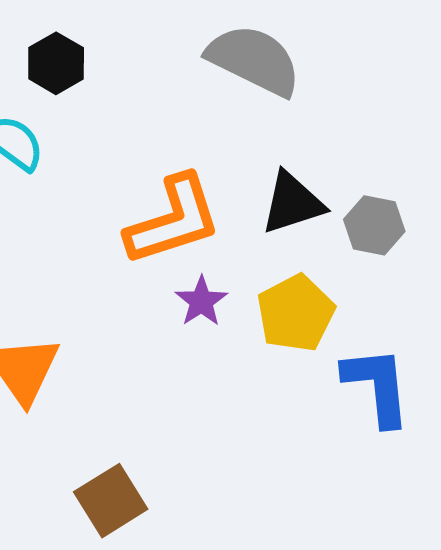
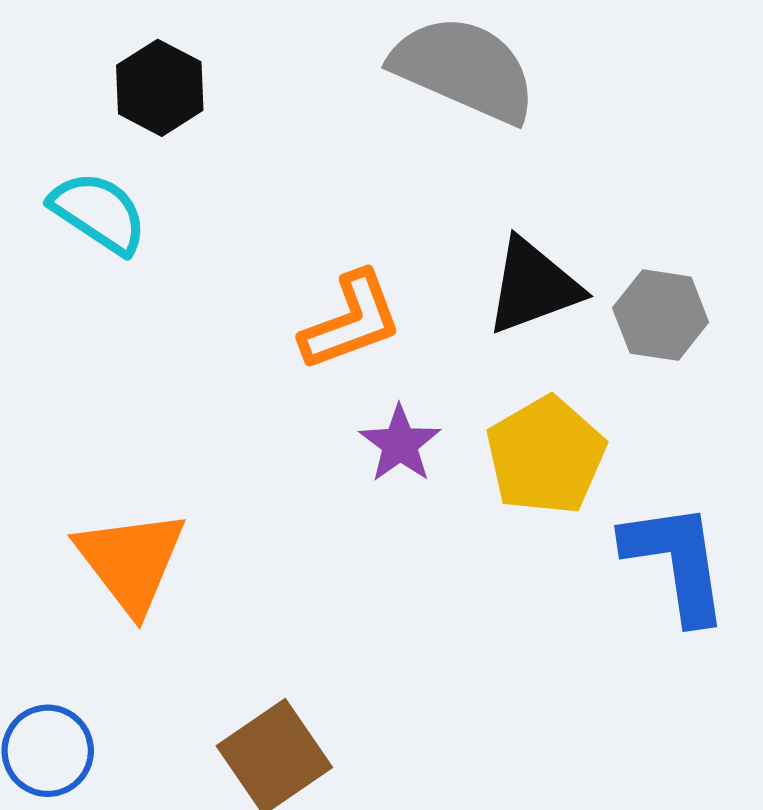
orange L-shape: (173, 220) -> (351, 321), size x0.7

